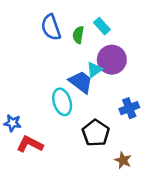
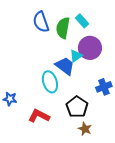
green semicircle: (78, 35) -> (63, 28), size x1.5
red L-shape: (30, 144) -> (39, 116), moved
brown star: (123, 160) -> (85, 129), moved

